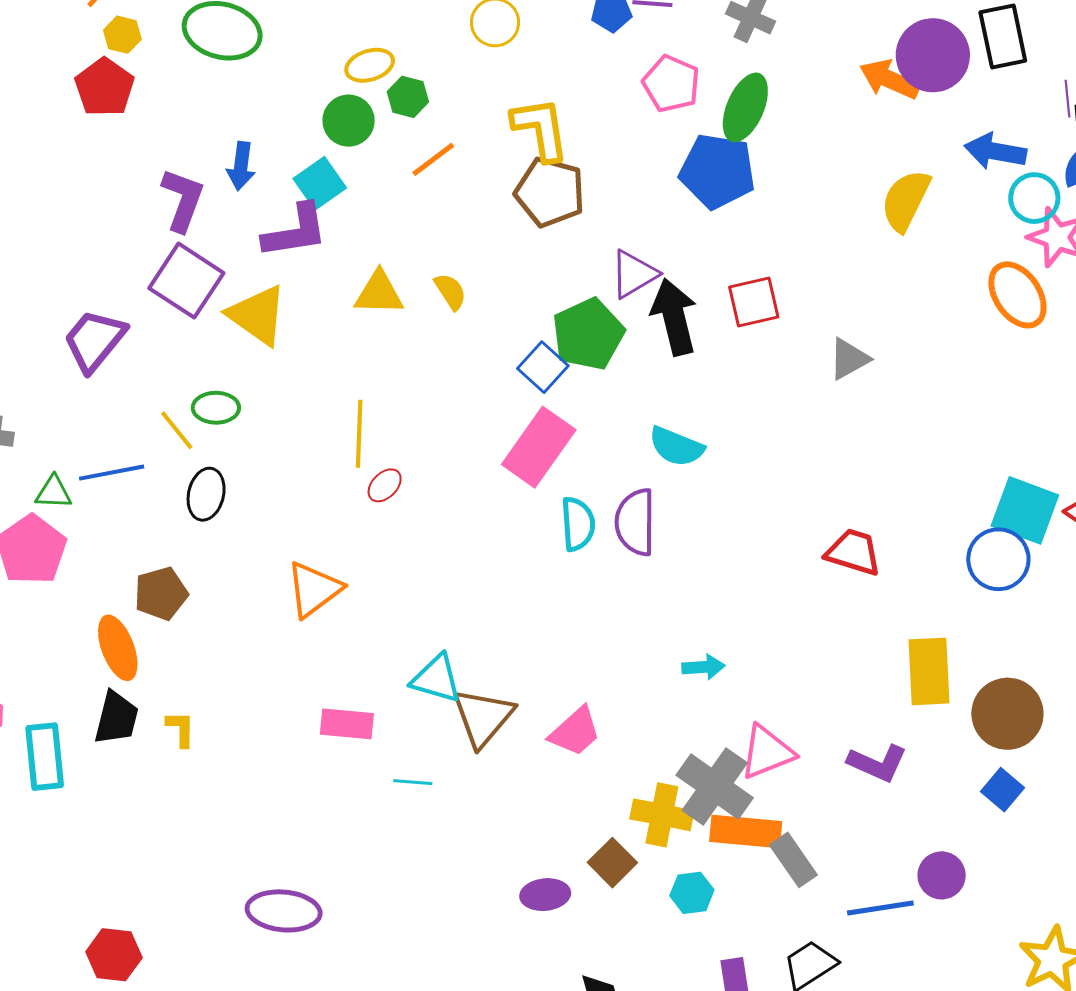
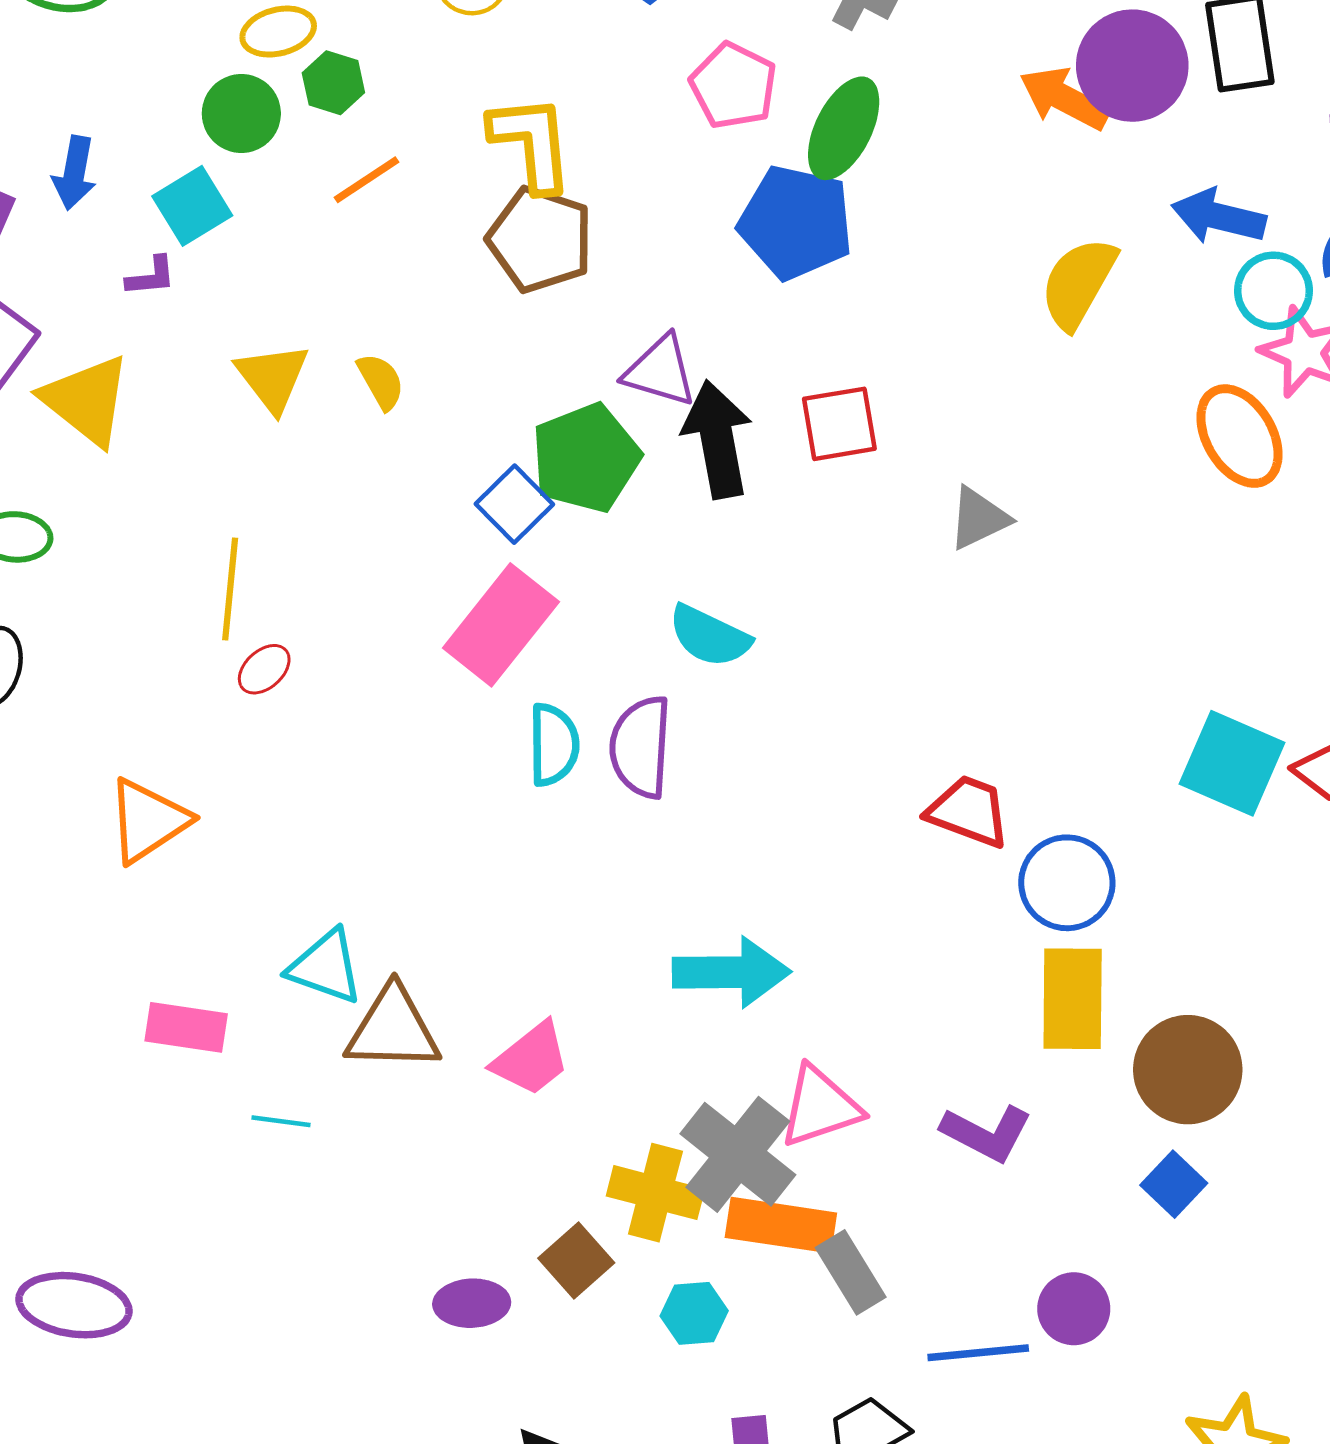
purple L-shape: (295, 231) -> (151, 276), size x0.5
purple triangle: (634, 274) -> (660, 371), turned 44
yellow triangle: (379, 293) -> (272, 377), turned 48
blue circle: (998, 559) -> (1067, 883), moved
cyan arrow: (703, 667) -> (731, 972), size x1.8
brown triangle: (483, 717) -> (393, 1029), turned 48

